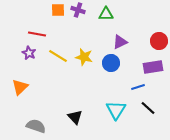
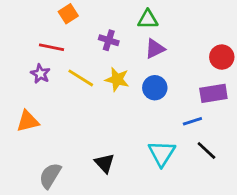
orange square: (58, 10) -> (68, 14), moved, turned -32
purple cross: (78, 10) -> (109, 40), moved
purple triangle: (120, 42) -> (155, 49), moved
orange triangle: (20, 87) -> (28, 121), turned 30
gray semicircle: (36, 126) -> (50, 176), turned -78

